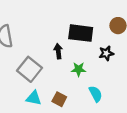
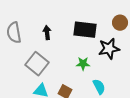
black arrow: (58, 51) -> (47, 33), moved
black star: (106, 53) -> (109, 49), size x1.5

